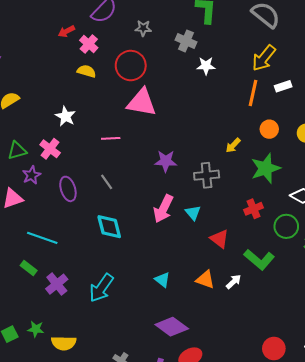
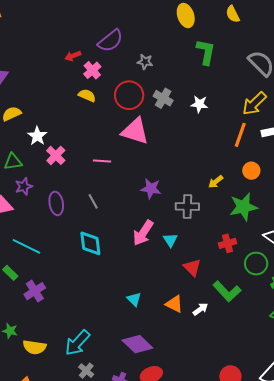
gray cross: (186, 41) -> (163, 98), moved
white star: (65, 116) -> (37, 136), moved
pink cross: (50, 149) -> (56, 155), moved
cyan arrow: (101, 288) -> (77, 343), moved

